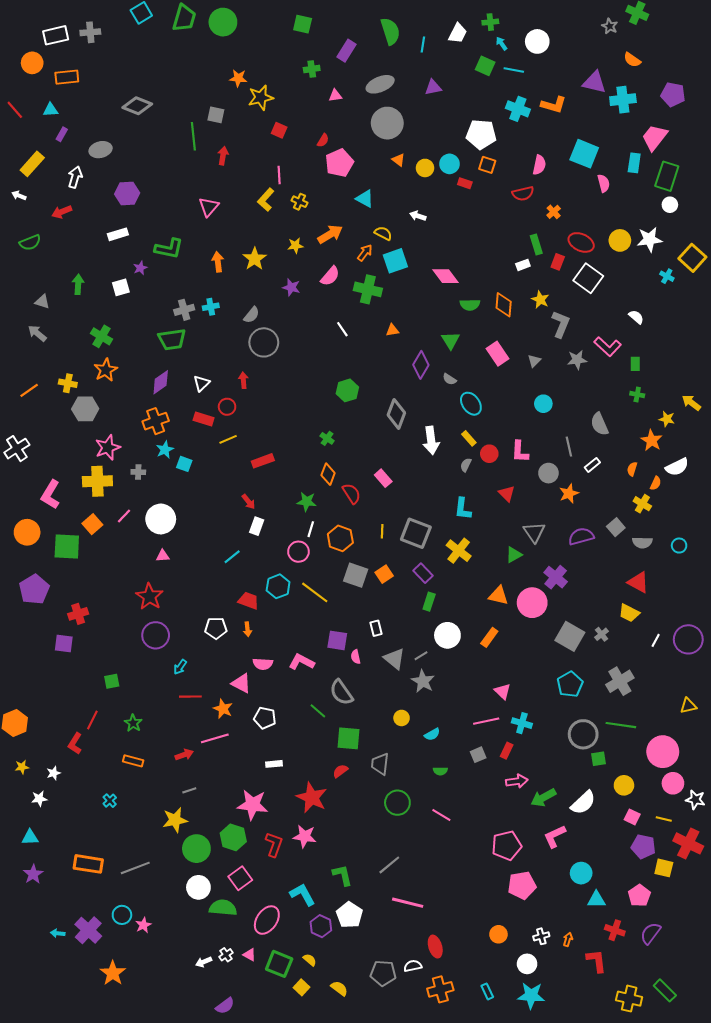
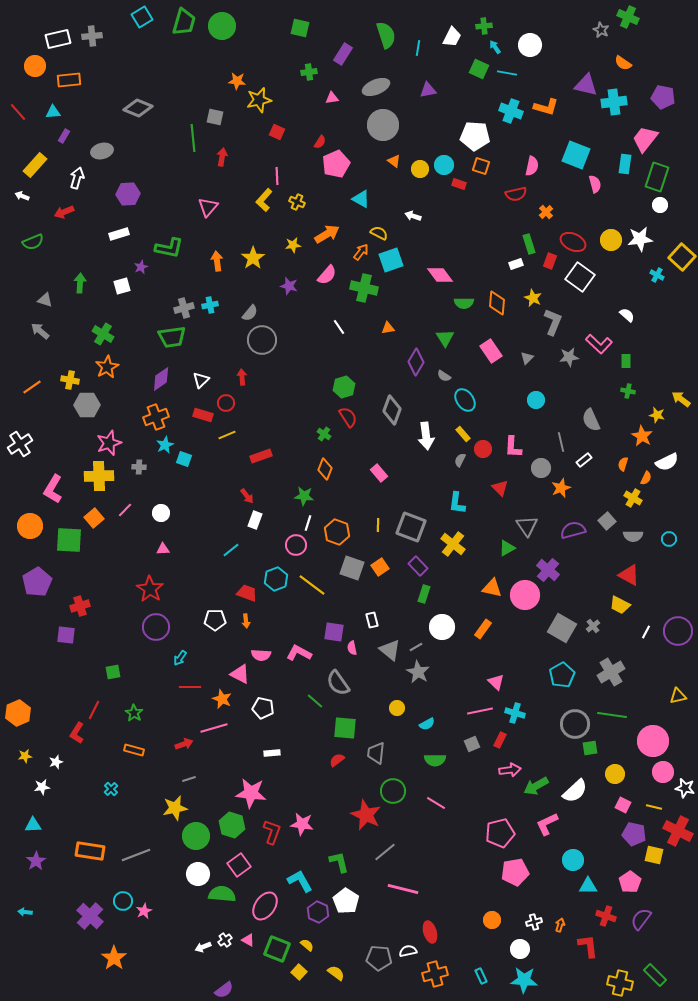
red semicircle: (352, 493) -> (348, 417), moved
white circle: (161, 519) -> (161, 513), size x0.6
green semicircle: (440, 771) -> (435, 760), size x1.5
red star: (312, 798) -> (366, 815), moved
cyan arrow: (58, 933) -> (25, 912), moved

